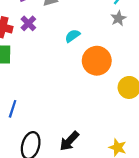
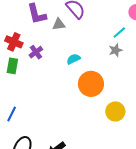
purple cross: (28, 23) -> (36, 52), moved

